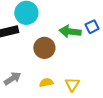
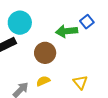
yellow semicircle: (46, 83) -> (43, 81), moved

